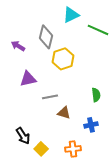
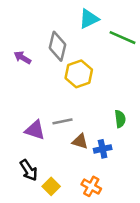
purple triangle: (28, 79) -> (35, 130), moved, turned 30
blue cross: (91, 125) -> (103, 149), moved
orange cross: (73, 149) -> (91, 186), turned 35

